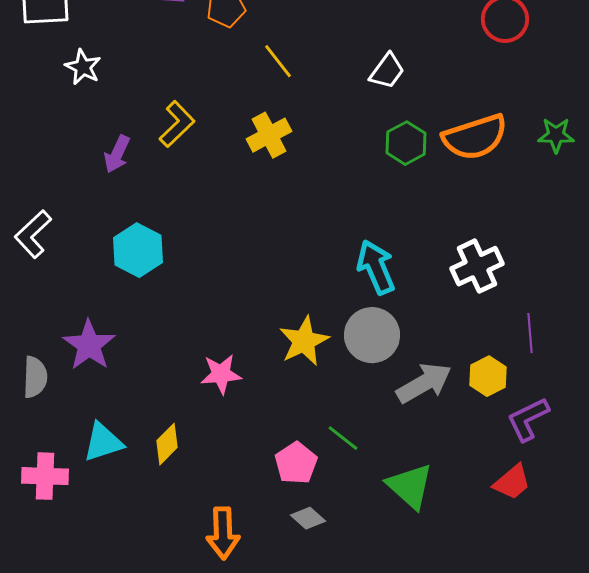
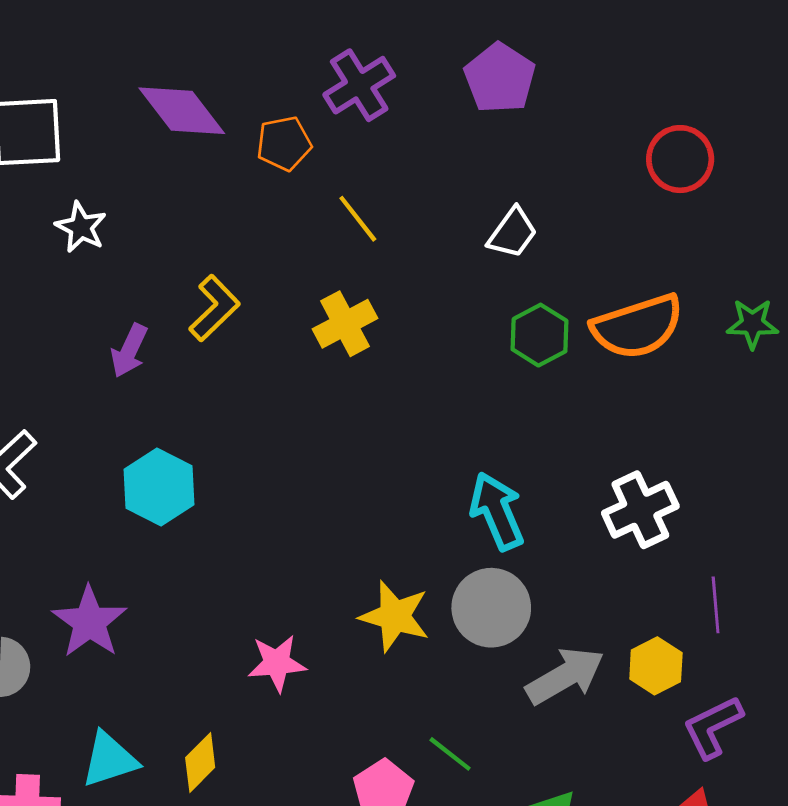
yellow star: (304, 341) -> (395, 616), turned -30

